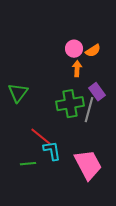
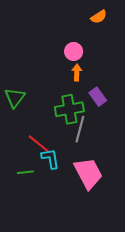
orange semicircle: (93, 51) -> (99, 17), moved
gray line: (89, 110) -> (80, 129), moved

